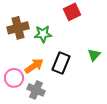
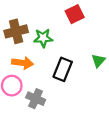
orange arrow: (34, 66) -> (23, 63), moved, turned 42

